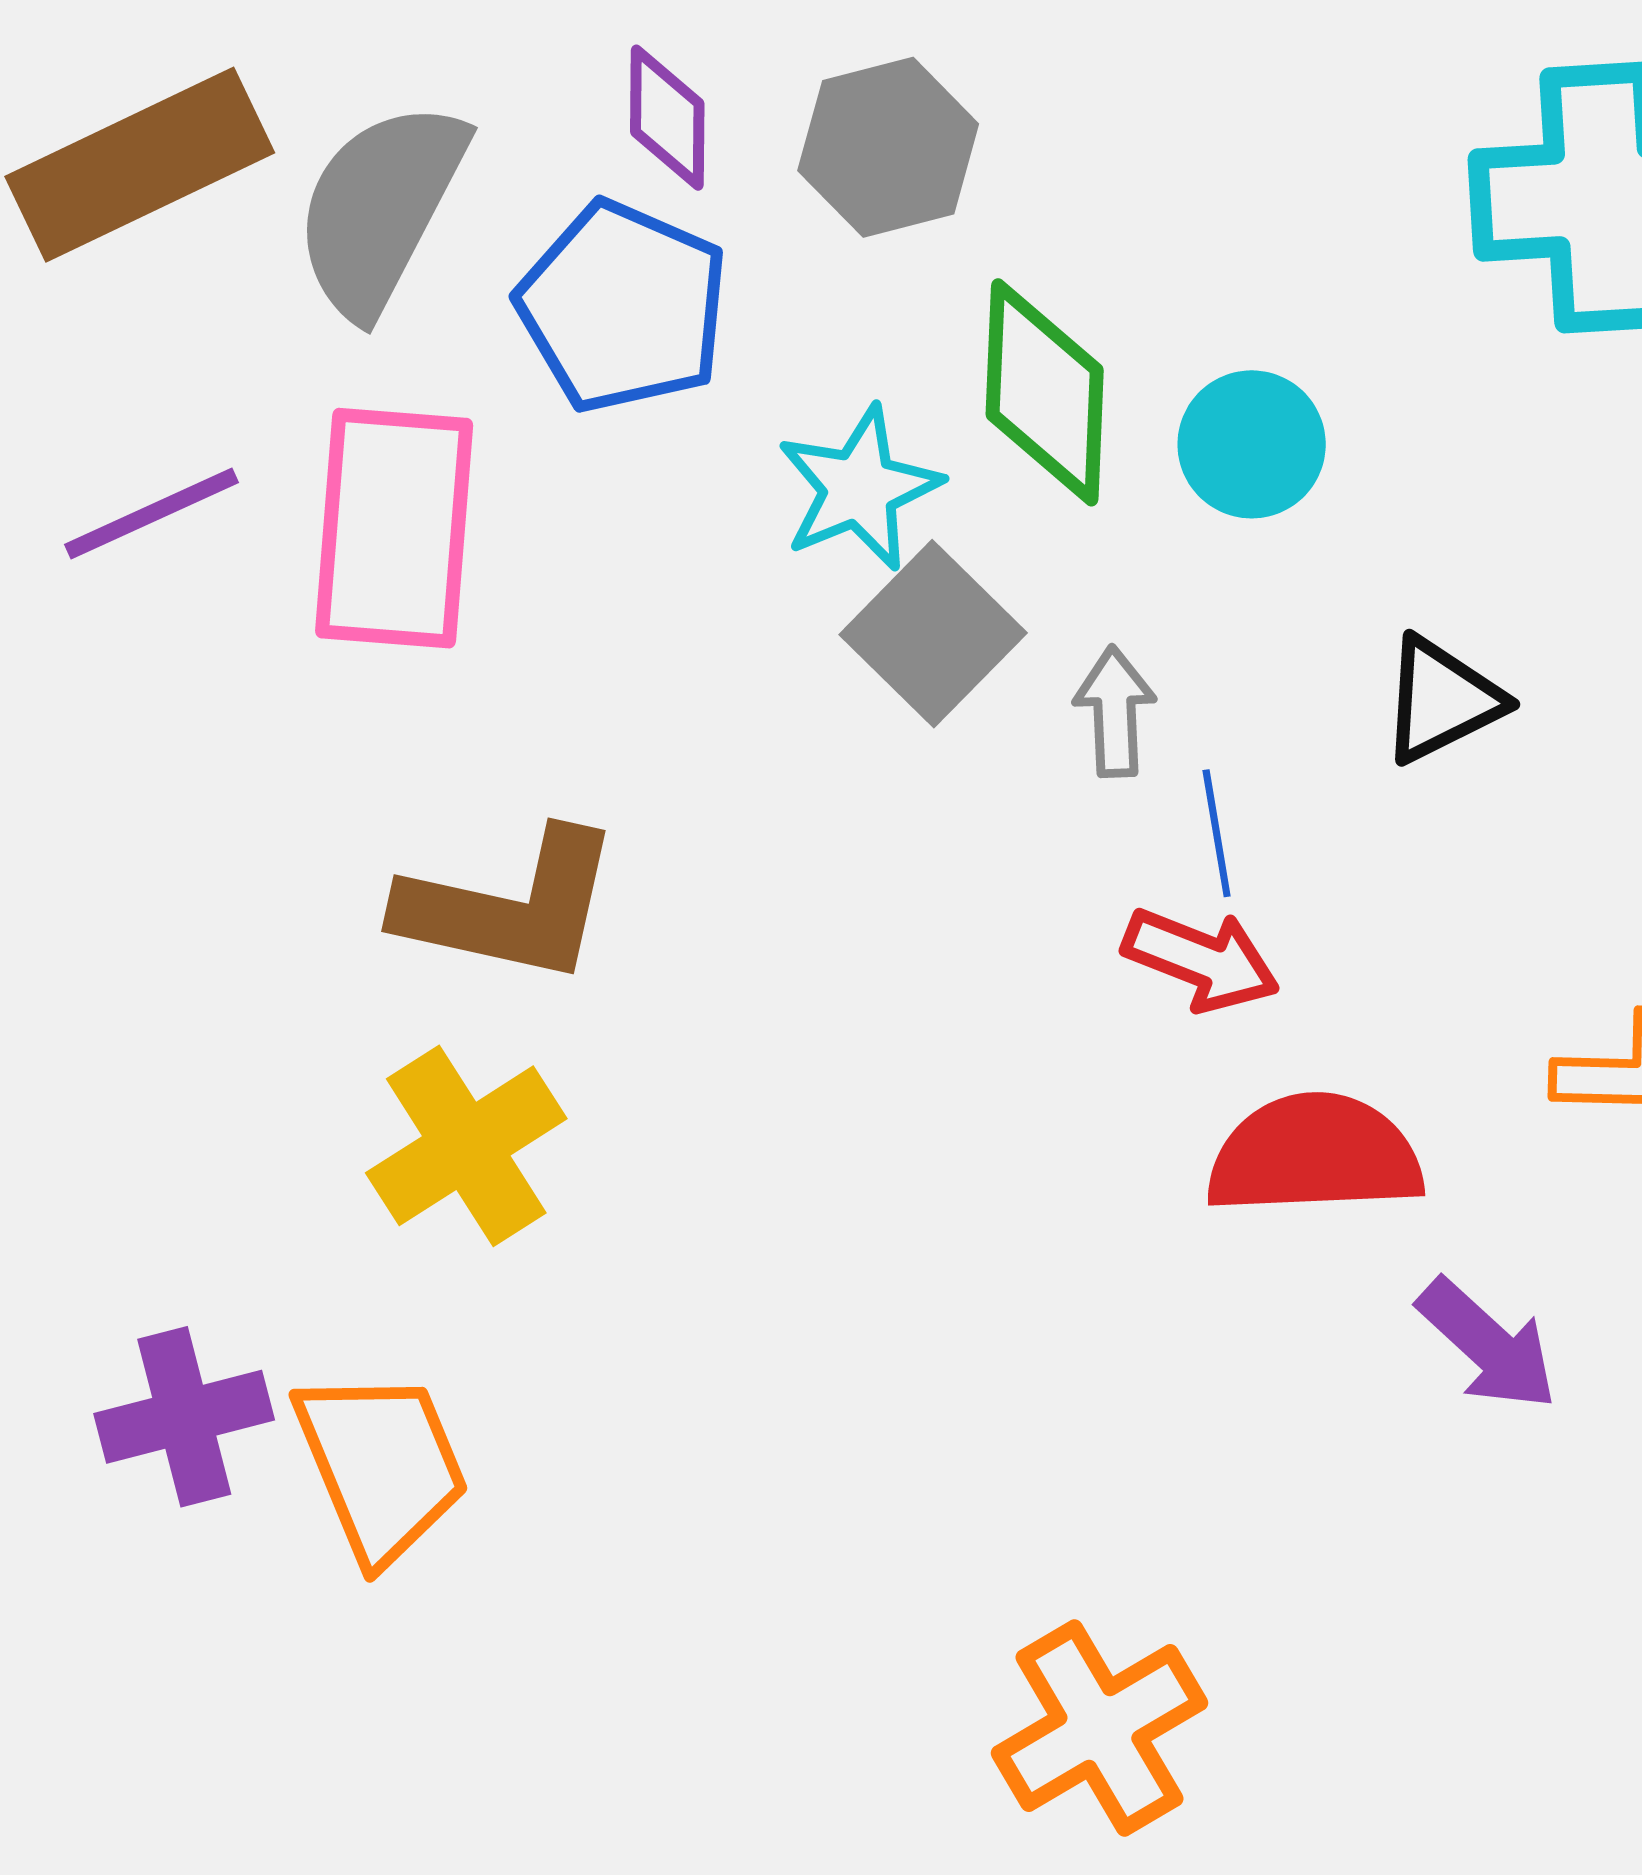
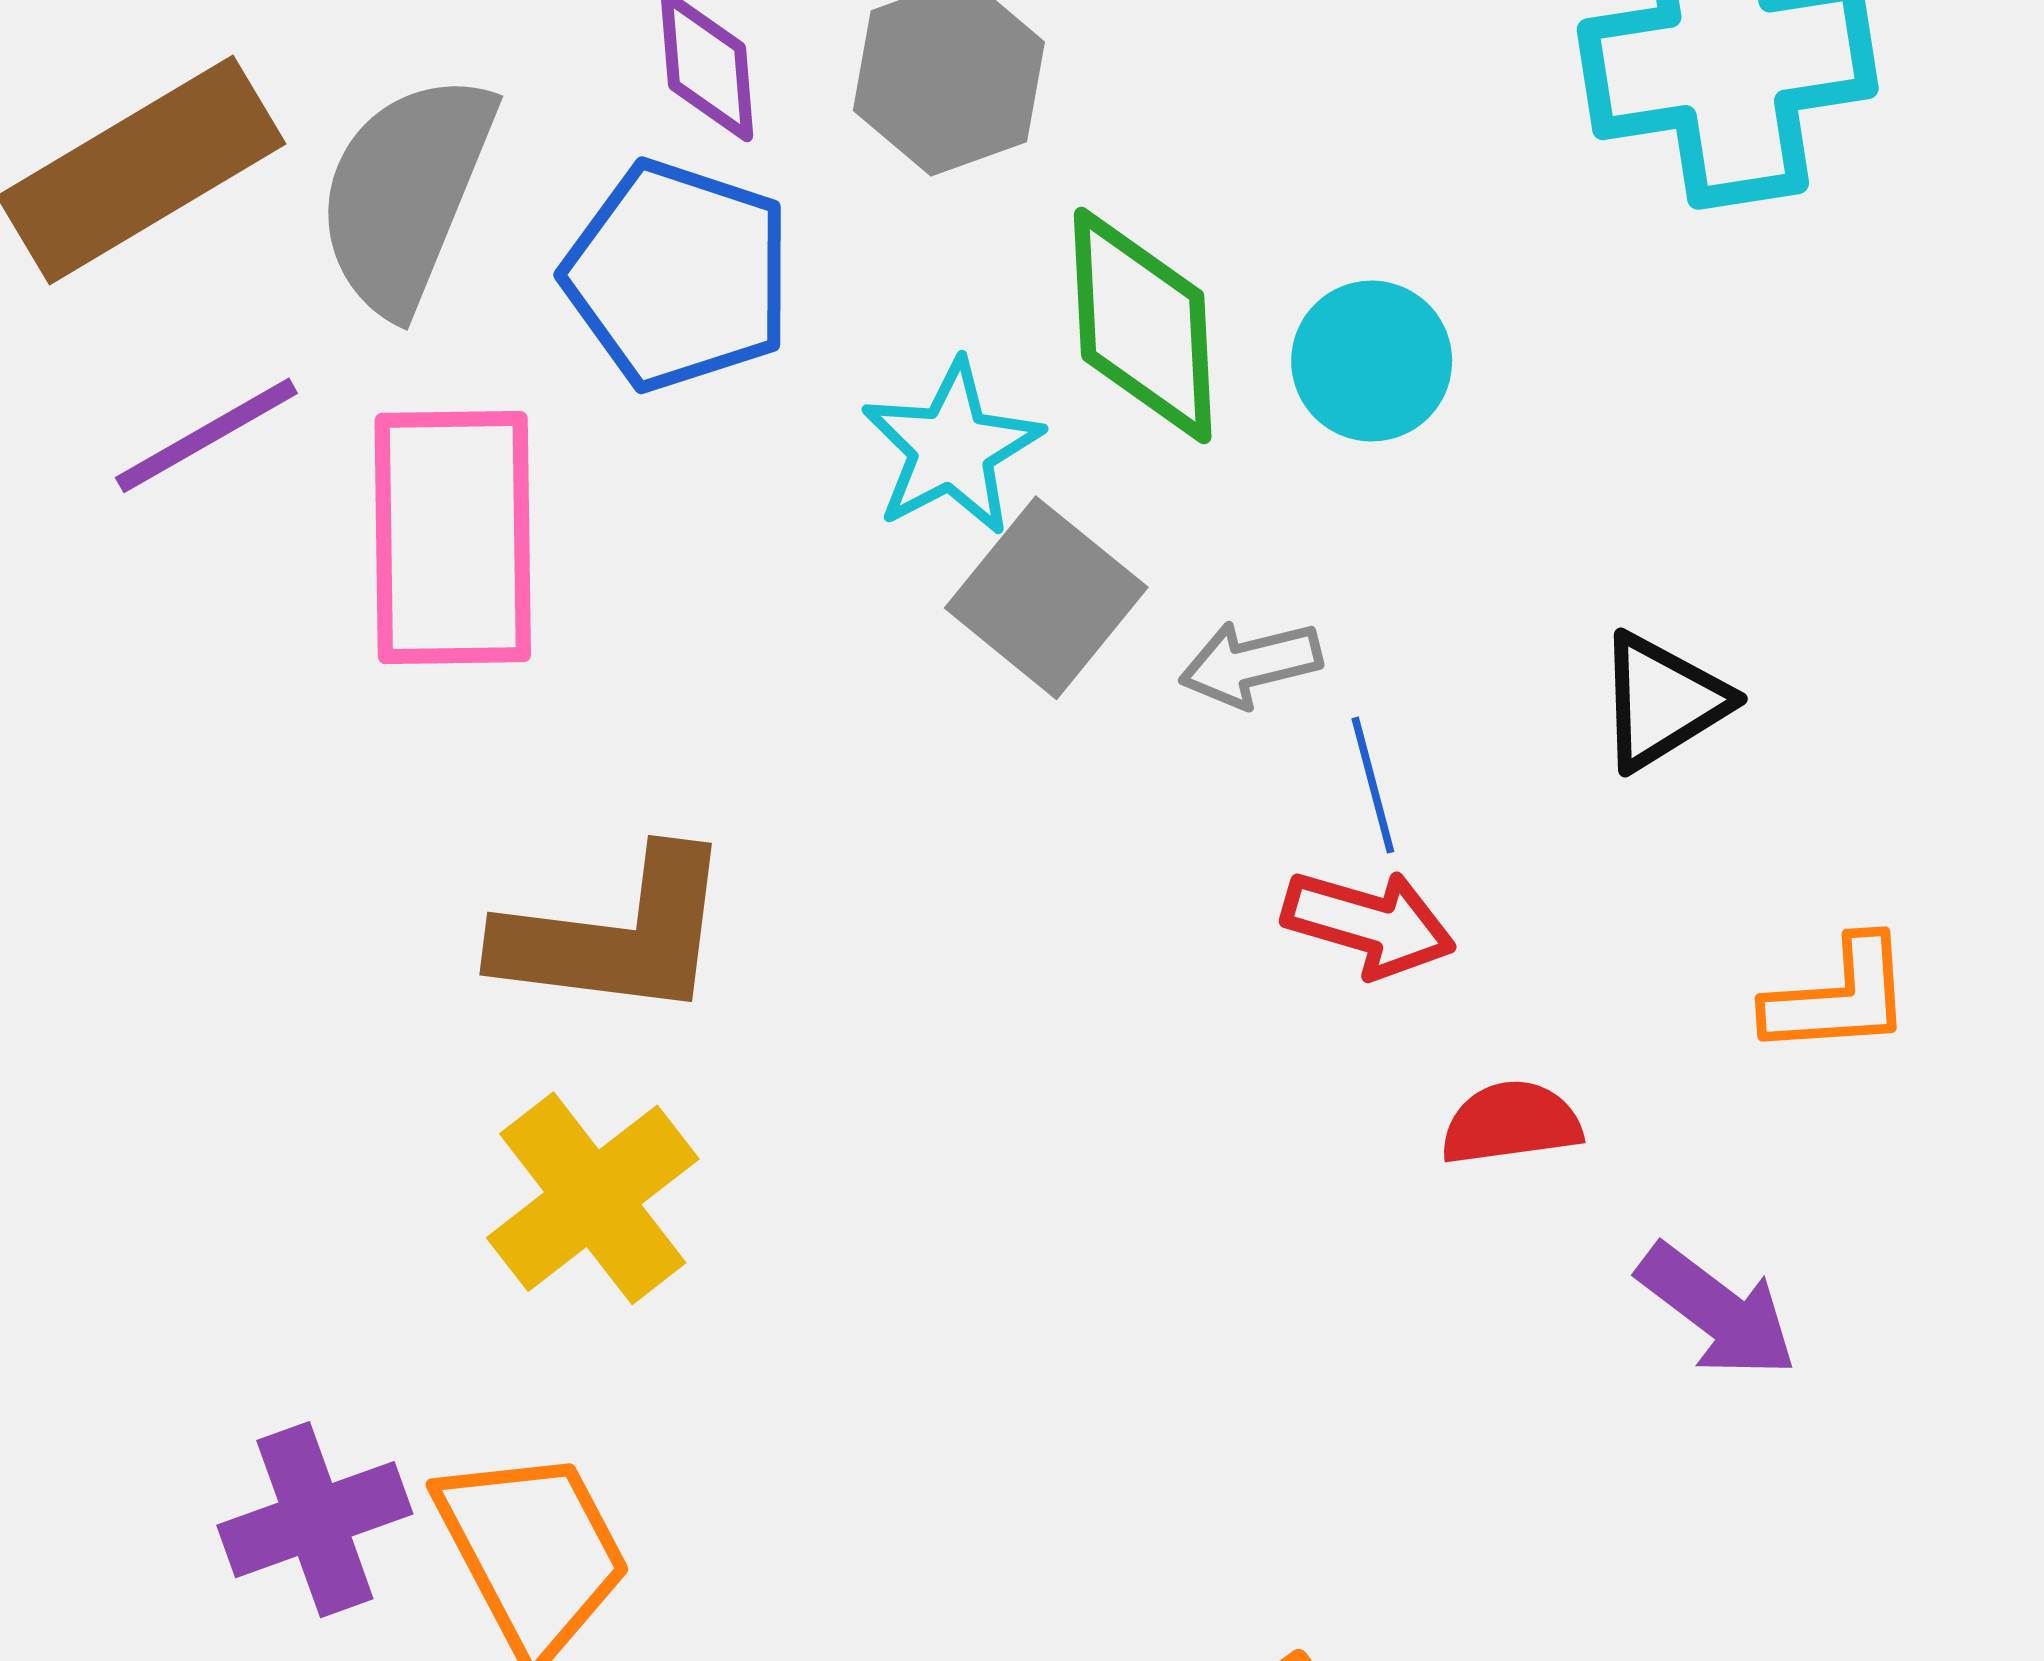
purple line: (152, 513) -> (206, 435), moved
black triangle: (1442, 700) -> (1662, 701), moved
gray arrow: (1115, 712) -> (1251, 664), turned -96
red semicircle: (1315, 1155) -> (1511, 1123), size x0.6

